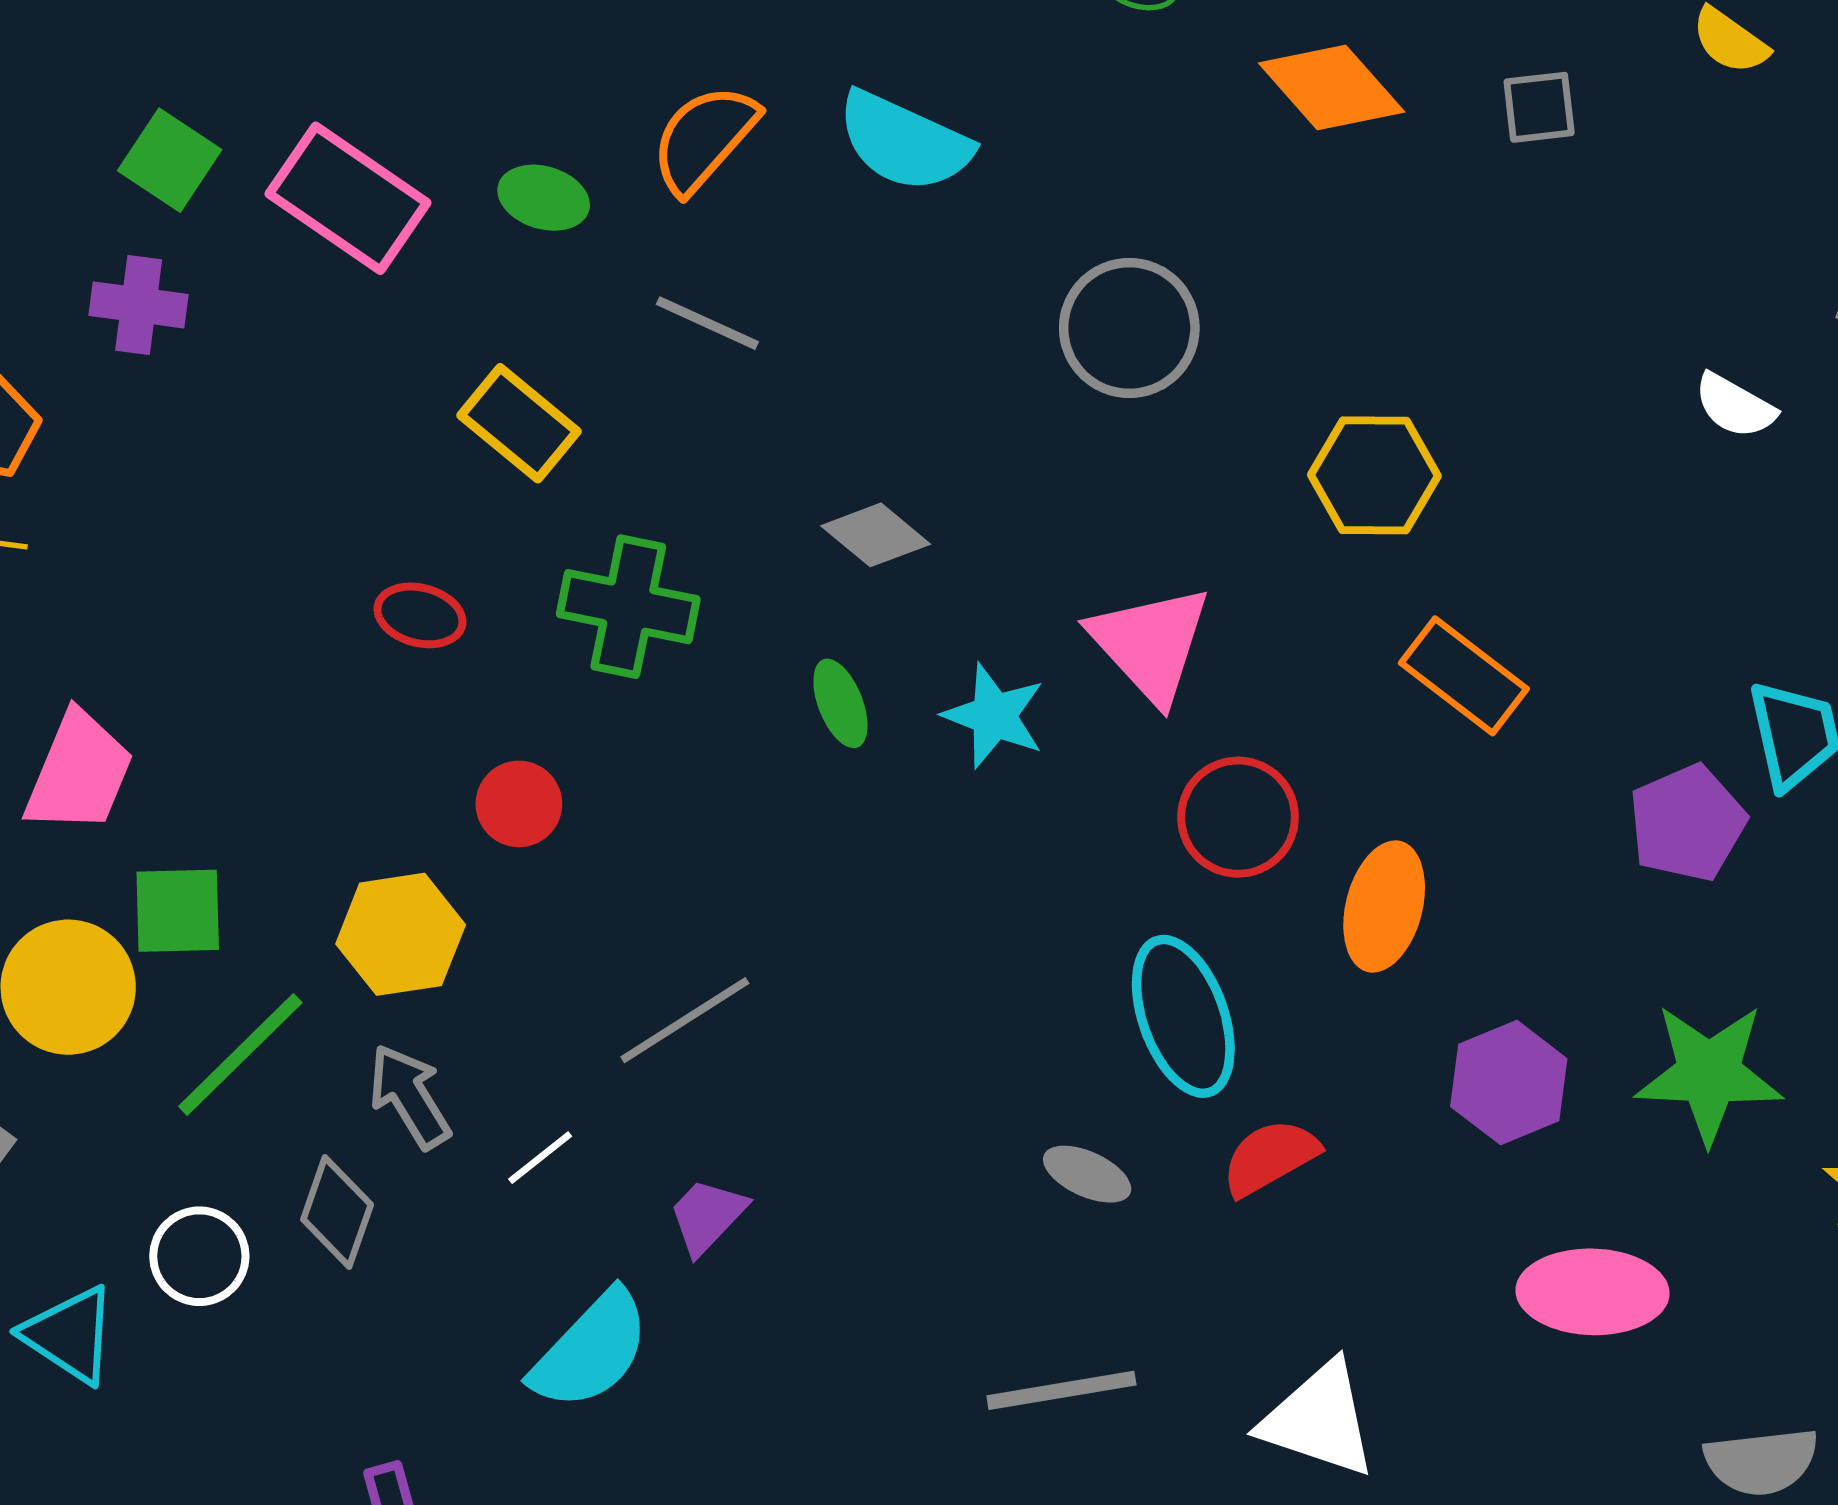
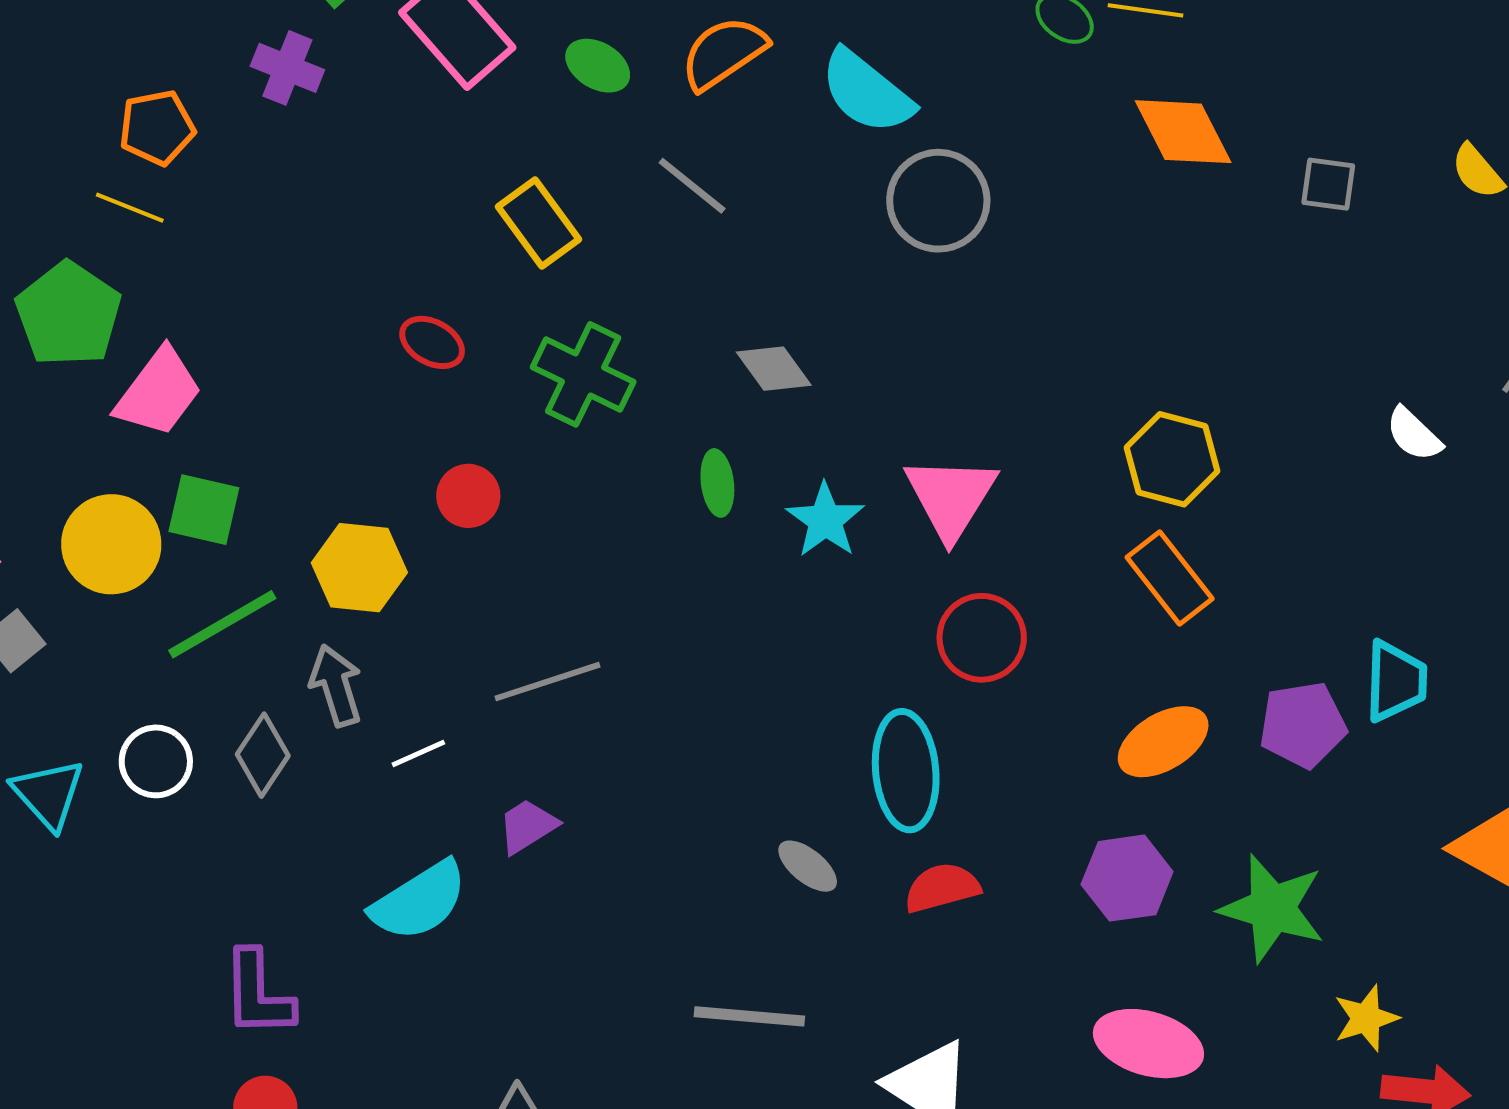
gray circle: (1129, 328) -> (938, 201), moved
yellow hexagon: (1374, 475) -> (1172, 459), moved
orange ellipse: (1384, 907) -> (1163, 742), moved, turned 30

